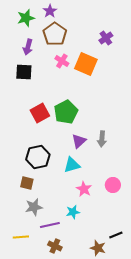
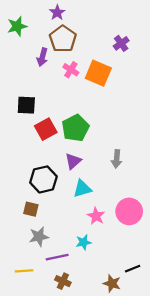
green star: (26, 18) -> (17, 26), moved
purple arrow: (28, 47) -> (42, 57), moved
black square: (24, 72) -> (26, 105), moved
purple triangle: (79, 141) -> (73, 161), moved
pink circle: (113, 185) -> (129, 211), size x1.5

